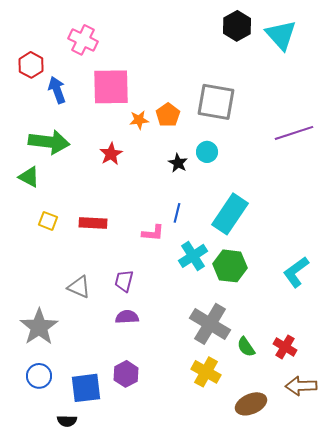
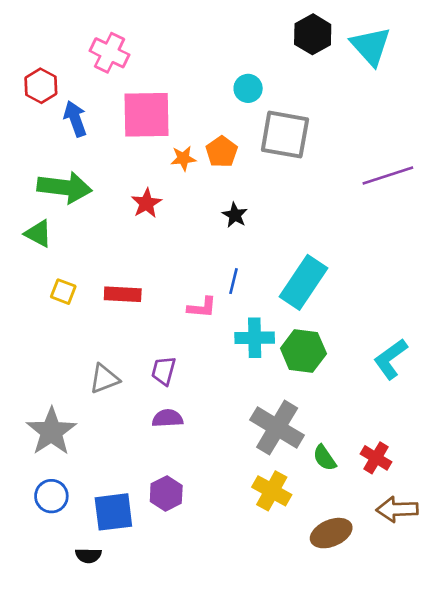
cyan circle: (207, 152) -> (248, 88), moved
cyan cross: (193, 256) -> (255, 338), turned 32
gray triangle: (79, 287) -> (104, 379), turned -45

